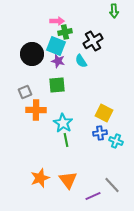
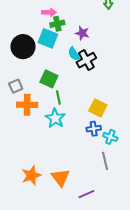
black cross: (93, 41) -> (86, 60), moved
purple star: (58, 61) -> (82, 33), moved
green square: (57, 85) -> (49, 79), turned 30
green line: (66, 140) -> (58, 98), moved
gray line: (112, 185) -> (105, 161), moved, turned 30

